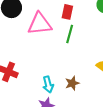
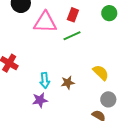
green line: (70, 34) -> (72, 36), turned 42

